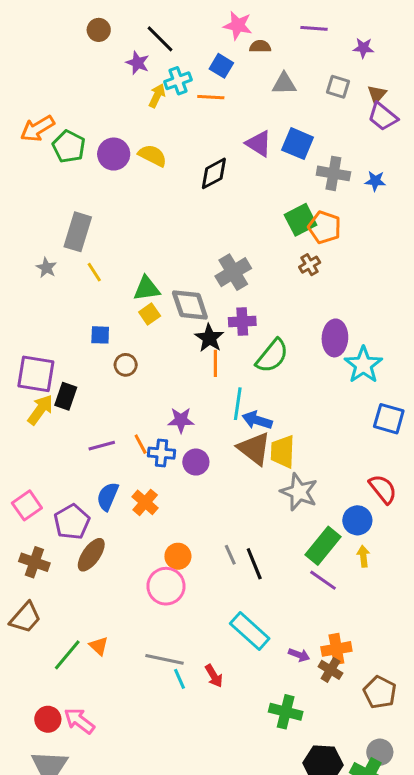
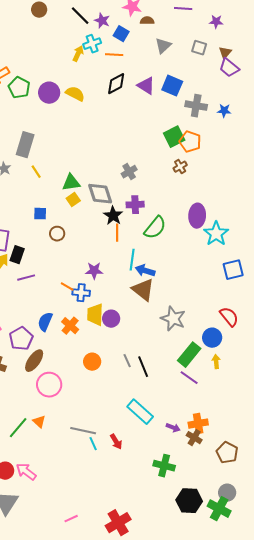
purple star: (138, 63) -> (102, 21), moved
gray triangle: (284, 84) -> (163, 46), turned -42
black diamond: (214, 173) -> (116, 84), moved
gray cross: (233, 272) -> (129, 172), size x0.7
blue square: (389, 419) -> (233, 270), turned -30
orange line: (141, 444) -> (67, 287), turned -32
purple line: (102, 446) -> (26, 278), moved
yellow trapezoid: (283, 452) -> (95, 315), moved
purple circle: (196, 462) -> (111, 319), moved
pink circle: (166, 586) -> (49, 385), moved

